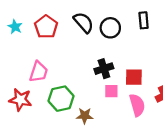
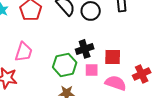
green hexagon: (61, 99) -> (65, 65), moved
pink semicircle: (137, 105) -> (116, 83), turned -55

